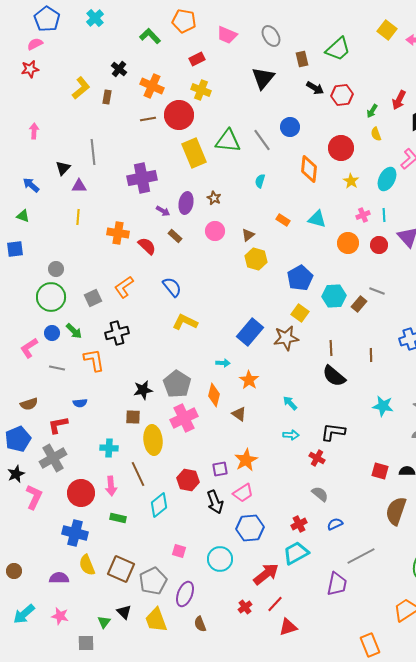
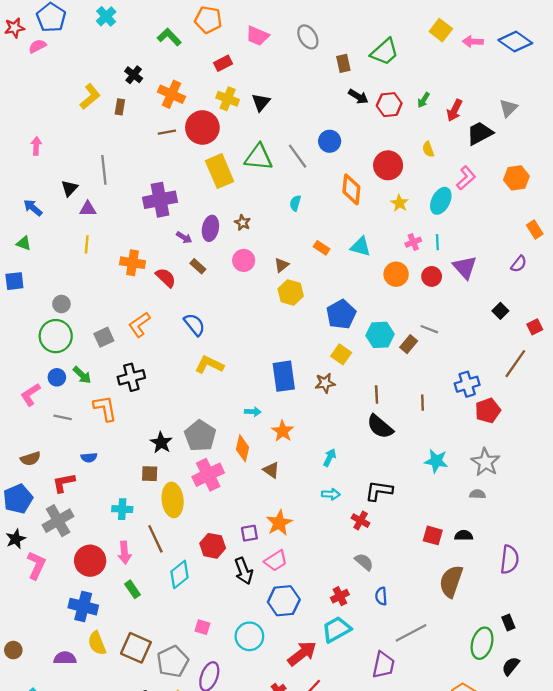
red star: (30, 69) -> (14, 28), moved
black triangle: (263, 78) -> (261, 102), moved, size x0.7
green arrow: (372, 111) -> (424, 100), moved
blue rectangle: (250, 332) -> (284, 376), turned -48
brown star: (286, 338) -> (325, 383), size x0.7
black star: (143, 390) -> (161, 443), turned -30
cyan arrow: (290, 403) -> (330, 458), turned 70
green rectangle: (118, 518) -> (133, 589), turned 42
blue semicircle: (335, 524) -> (381, 596), turned -70

